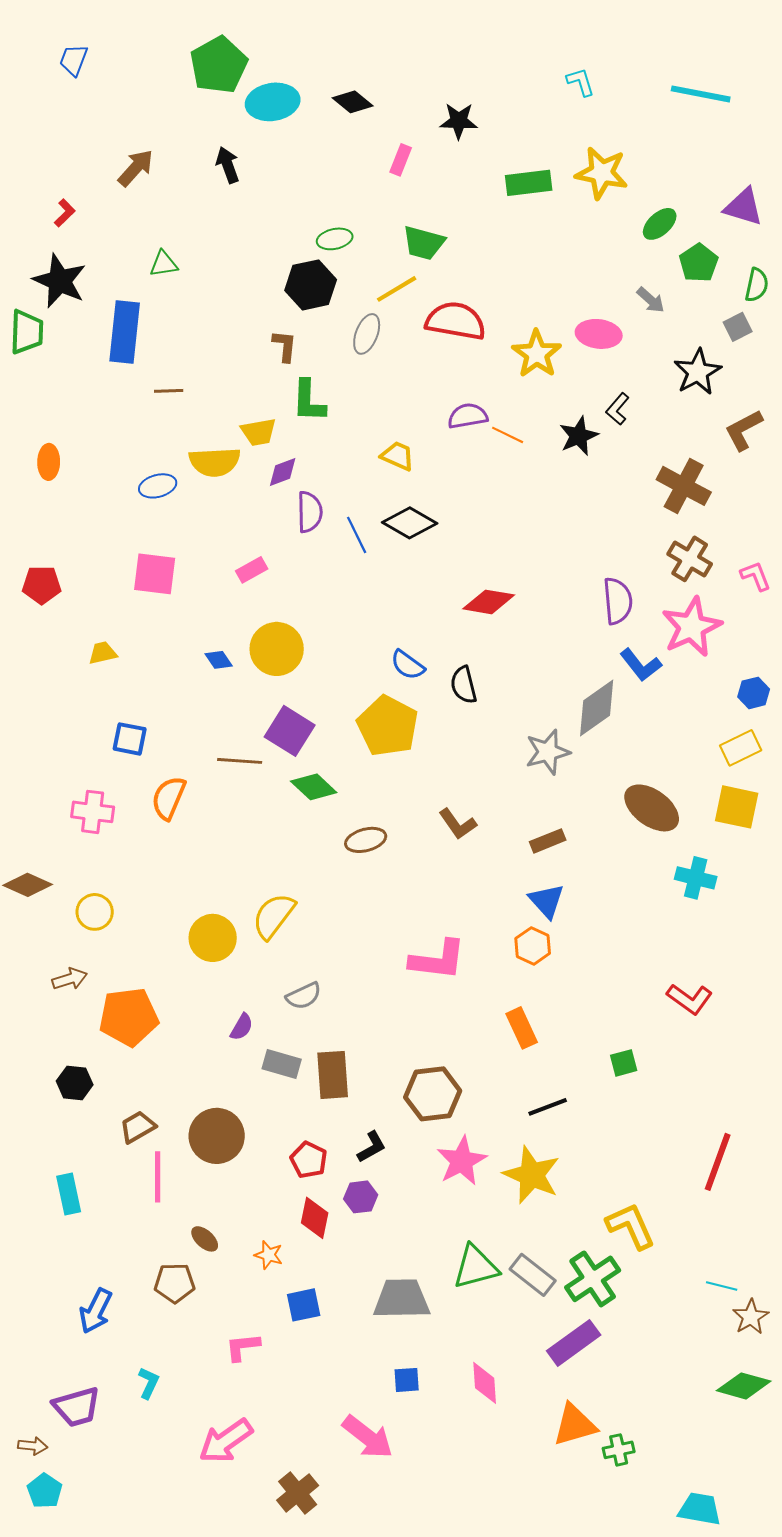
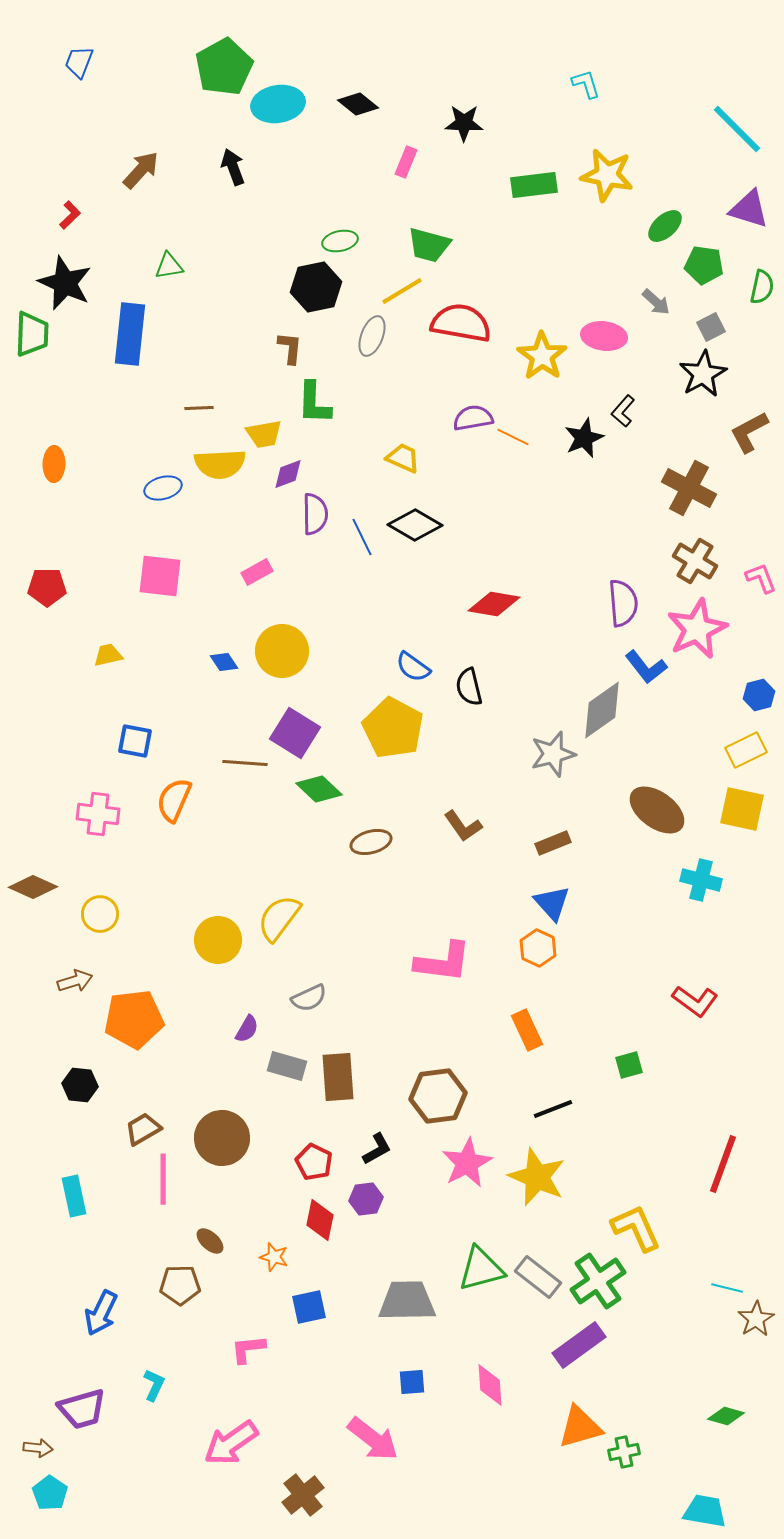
cyan line: (701, 94) -> (737, 129), moved, turned 34
green pentagon: (699, 263) -> (704, 265), turned -30
gray square: (738, 327) -> (711, 327), moved
brown line: (169, 391) -> (199, 408), moved
green diamond: (744, 1386) -> (726, 1416), moved, size x0.7

